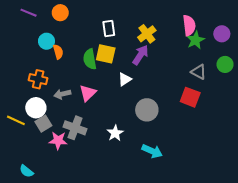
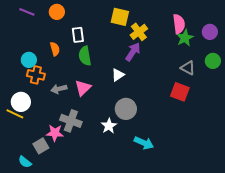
white rectangle: (109, 29) -> (78, 35), moved
cyan circle: (46, 41) -> (29, 60), moved
yellow square: (106, 54) -> (120, 17), moved
white circle: (36, 108) -> (21, 102), moved
gray circle: (147, 110) -> (126, 109), moved
gray square: (43, 124) -> (41, 146), moved

